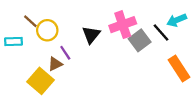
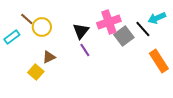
cyan rectangle: (14, 41) -> (12, 37), turned -35
purple line: (65, 53) -> (85, 50), moved
yellow square: (41, 81) -> (36, 72), size x0.7

